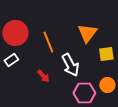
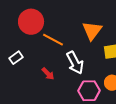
red circle: (15, 33) -> (31, 22), moved
orange line: (48, 42) -> (53, 40), turned -40

